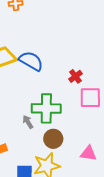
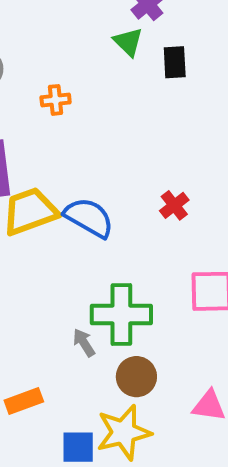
red cross: (75, 76) -> (174, 205), moved

